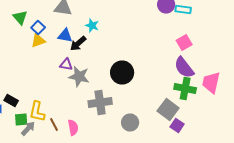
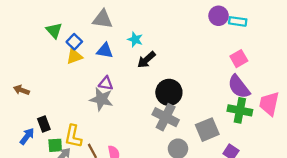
black arrow: (78, 44) -> (146, 60), moved
gray star: (79, 76) -> (101, 99), moved
black rectangle: (11, 100) -> (44, 124), turned 40
gray cross: (100, 102) -> (166, 117), moved, turned 35
gray square: (168, 110) -> (207, 130), moved, turned 30

